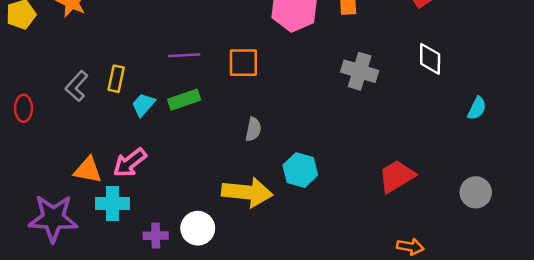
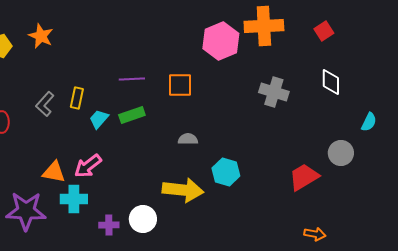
gray semicircle: (253, 129) -> (188, 139), turned -102
gray circle: (476, 192) -> (341, 153), moved

